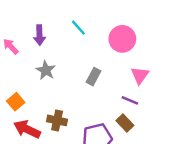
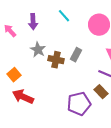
brown cross: (57, 120) -> (56, 60), moved

